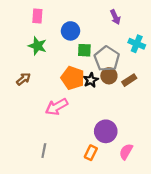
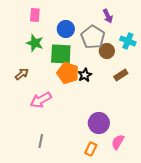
green square: (84, 50) -> (61, 54), moved, size x1.6
gray pentagon: (107, 59) -> (93, 37), moved
brown circle: (109, 76) -> (107, 51), moved
pink arrow: (57, 107) -> (41, 100), moved
orange rectangle: (91, 153) -> (91, 149), moved

